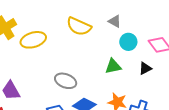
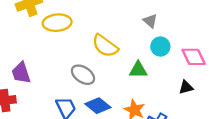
yellow semicircle: (79, 26) -> (105, 46), moved
black triangle: (145, 68) -> (186, 87), moved

